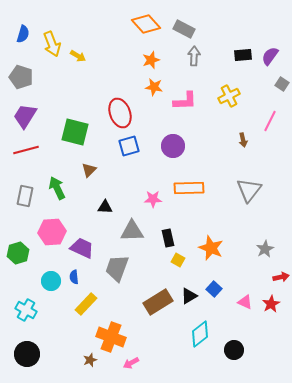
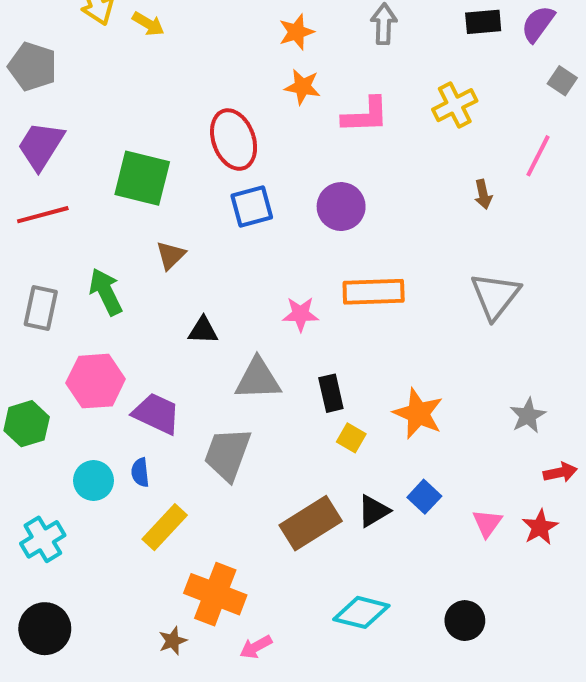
pink triangle: (245, 302) -> (487, 523), turned 42
cyan cross: (26, 310) -> (43, 539), turned 30
cyan diamond: (200, 334) -> (361, 612), moved, turned 52

